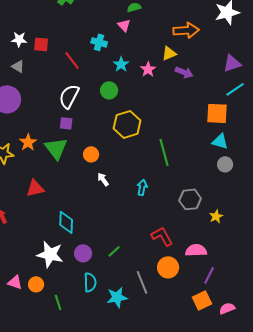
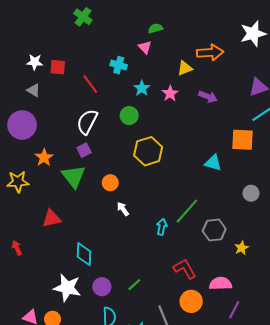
yellow triangle: (169, 53) -> (185, 68), moved
purple square: (66, 123) -> (84, 150), turned -32
cyan triangle: (220, 141) -> (213, 163), moved
orange star: (28, 142) -> (44, 158), moved
green line: (164, 152) -> (187, 211), moved, turned 56
cyan arrow: (142, 187) -> (162, 227), moved

